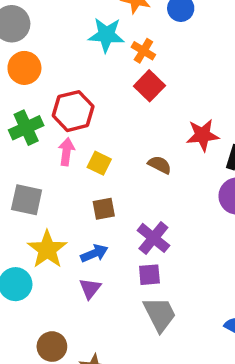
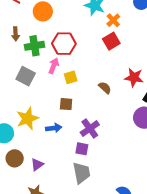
yellow square: (99, 163) -> (71, 77), turned 32
gray square: (27, 200) -> (26, 76), moved
purple triangle: (90, 288) -> (37, 165), moved
brown circle: (52, 347) -> (15, 158), moved

